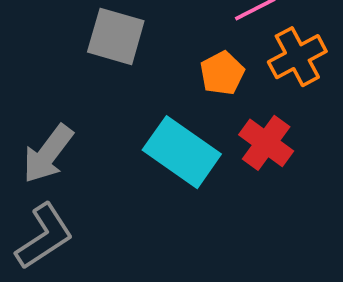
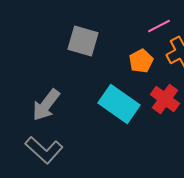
gray L-shape: (44, 236) -> (44, 150), turned 75

